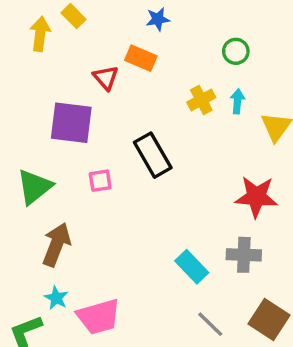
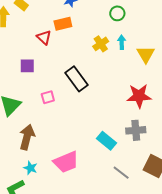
orange rectangle: (141, 58) -> (63, 24), turned -30
purple square: (71, 123) -> (27, 66), size x0.6
pink trapezoid: (99, 317) -> (66, 162), moved

